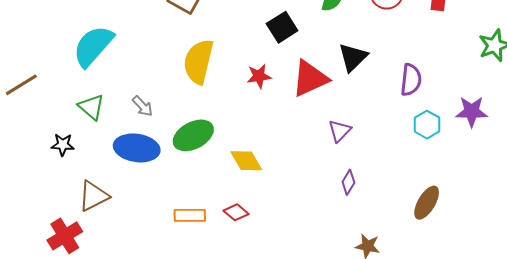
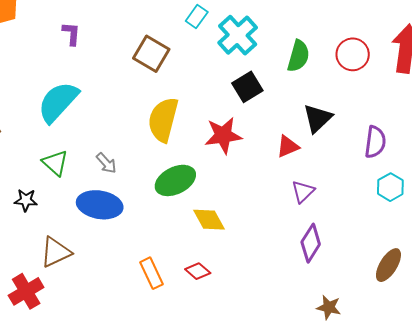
red star: (259, 76) -> (223, 135), size x1.5
red triangle: (310, 78) -> (288, 146), moved, size x0.6
green ellipse: (193, 135) -> (175, 180), moved
purple diamond: (348, 182) -> (311, 243), size x1.5
orange rectangle: (190, 215) -> (151, 273), turned 64

